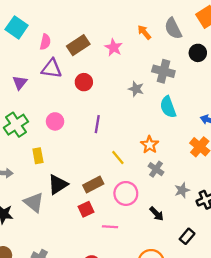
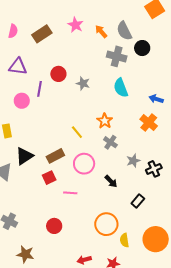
gray semicircle: (173, 28) -> (124, 31), moved
orange arrow: (144, 32) -> (101, 31), moved
pink star: (114, 47) -> (75, 25), moved
black circle: (198, 53) -> (142, 48), moved
purple triangle: (52, 69) -> (18, 66), moved
red circle: (84, 82) -> (58, 74), moved
gray star: (136, 89) -> (83, 83), moved
purple line: (97, 124) -> (40, 89), moved

